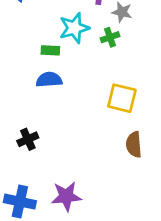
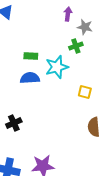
cyan star: (74, 28) -> (57, 67), moved
yellow square: (122, 98) -> (85, 92), size x0.6

